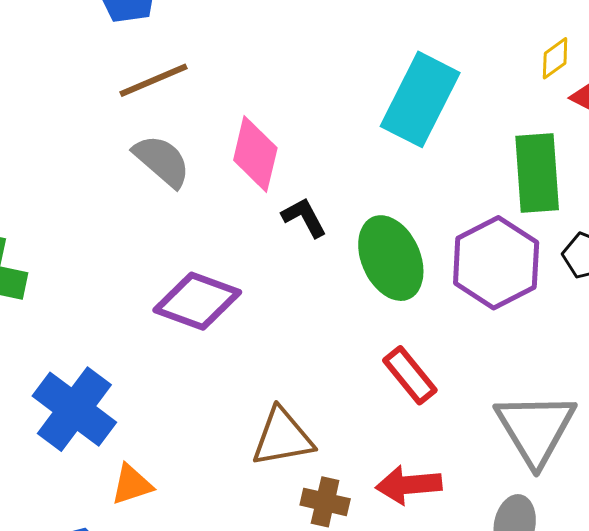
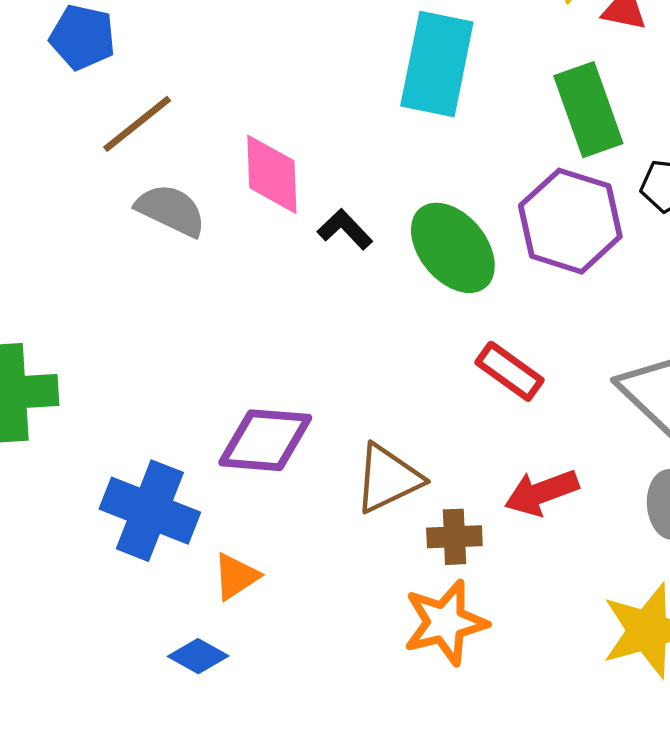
purple diamond: (197, 301) -> (265, 440), moved

